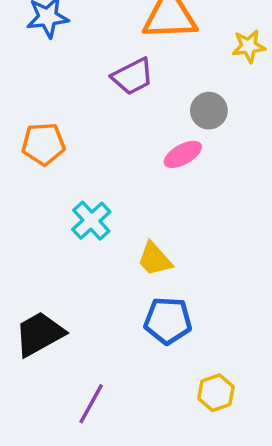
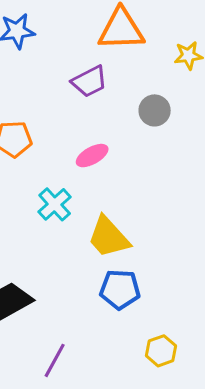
pink ellipse: (183, 154) -> (92, 156), moved
yellow trapezoid: (155, 259) -> (109, 237), size x1.4

